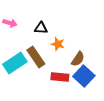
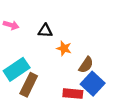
brown rectangle: (36, 57) -> (29, 85), moved, turned 60
red rectangle: (60, 77) -> (73, 94), moved

